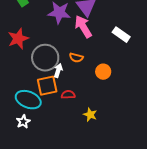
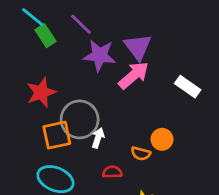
pink arrow: (83, 27) -> (134, 75), turned 80
orange semicircle: (76, 58) -> (141, 154), moved
orange square: (47, 86) -> (57, 135), moved

